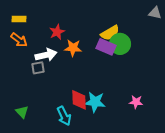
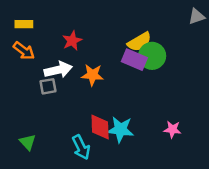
gray triangle: (155, 13) -> (197, 16), turned -32
orange star: (73, 48) -> (92, 75), moved

